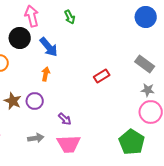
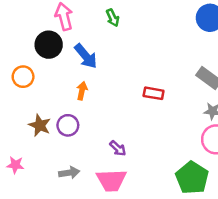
red rectangle: (102, 76) -> (154, 93), turned 42
purple arrow: (65, 119) -> (118, 148), moved

